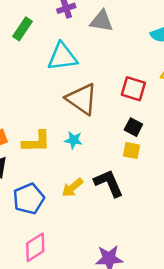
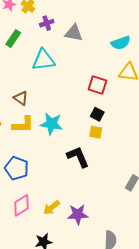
brown triangle: (82, 99) -> (21, 98), moved, size x0.6
cyan star: (74, 140) -> (51, 124), size x1.6
yellow arrow: (72, 188) -> (51, 208), moved
blue pentagon: (29, 199) -> (17, 168), turned -30

